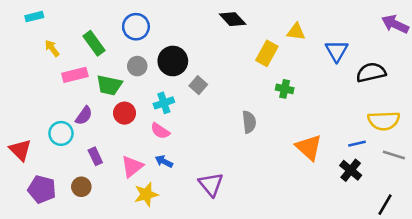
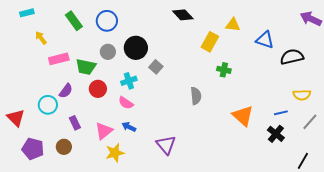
green rectangle: (94, 43) -> (74, 21), moved
blue triangle: (337, 51) -> (265, 40), turned -42
yellow semicircle: (384, 121) -> (302, 95), size x0.7
gray line: (394, 155) -> (310, 122), turned -66

